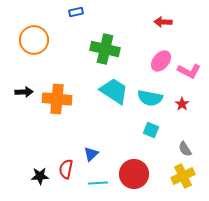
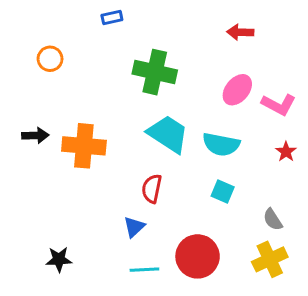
orange circle: (34, 40) -> (50, 59), size x0.6
red star: (182, 104) -> (286, 152), moved
red semicircle: (66, 169) -> (152, 189), moved

